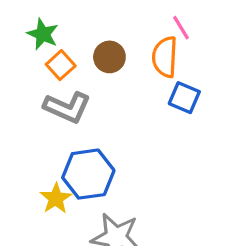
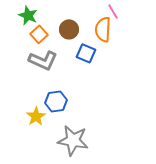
blue square: (184, 98) -> (86, 53), moved
blue hexagon: (88, 174) -> (56, 101), size x0.7

